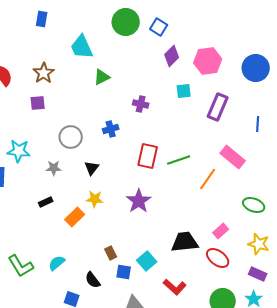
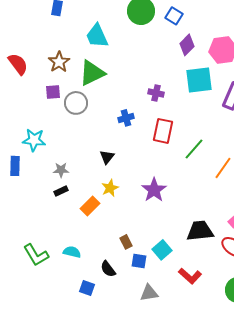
green triangle: (102, 77) -> (92, 73), moved, size x1.6
cyan square: (184, 91) -> (199, 80), size x1.8
gray circle: (71, 137) -> (76, 103), moved
red rectangle: (148, 156) -> (163, 131), moved
green line: (179, 160) -> (194, 149), turned -30
gray star: (54, 168) -> (61, 170), moved
yellow star: (95, 199) -> (110, 188), turned -30
cyan semicircle: (57, 263) -> (72, 252), turned 54

